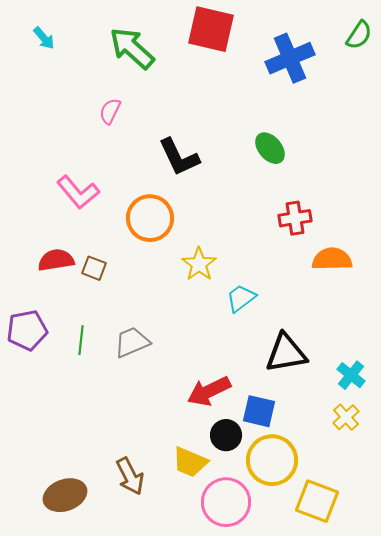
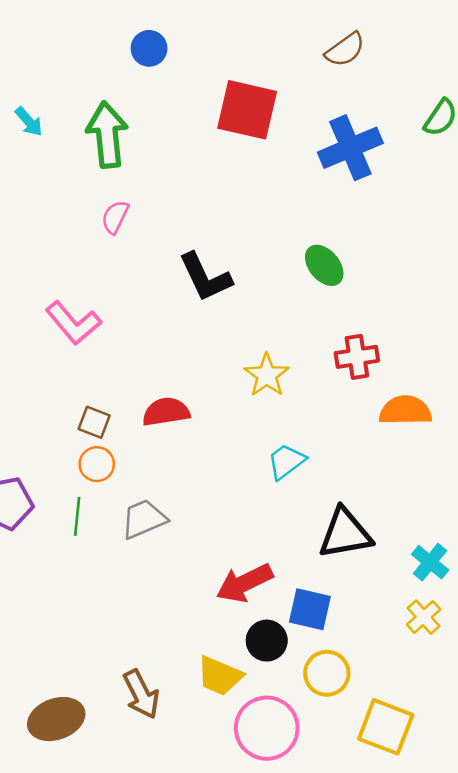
green arrow: (132, 48) -> (107, 135), moved, turned 42
orange circle: (150, 218) -> (97, 464), moved, size x0.6
red semicircle: (56, 260) -> (166, 412), moved
yellow star: (199, 264) -> (267, 375), moved
yellow circle: (272, 460) -> (327, 673), size x0.7

